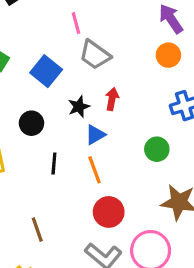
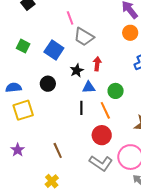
blue triangle: (95, 135) -> (89, 87), turned 32
green circle: (157, 149) -> (116, 91), moved
black line: (54, 163) -> (81, 108), moved
orange line: (94, 170) -> (105, 110), moved

